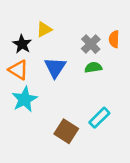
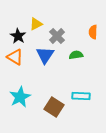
gray cross: (91, 44) -> (57, 36), moved
cyan star: (24, 99) -> (20, 97), moved
cyan rectangle: (99, 118) -> (81, 96), turned 48

